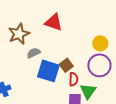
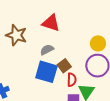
brown star: (19, 34) -> (16, 35), turned -30
gray semicircle: (34, 53) -> (47, 50), moved

